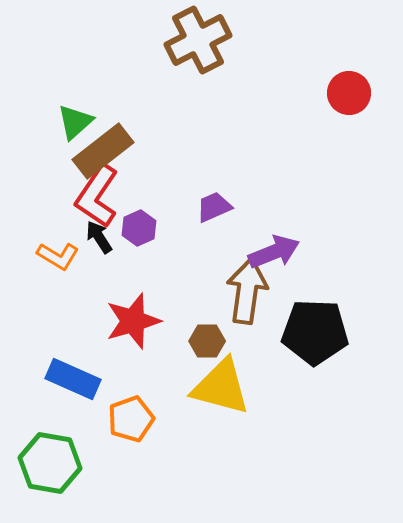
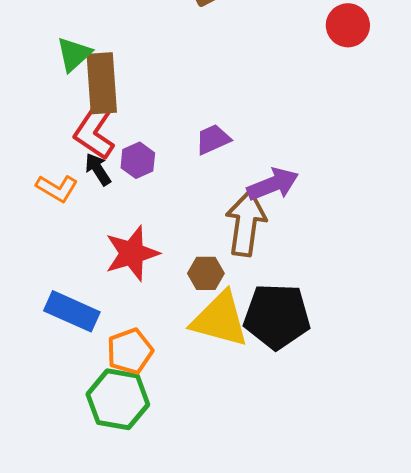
brown rectangle: (103, 151) -> (102, 83), turned -56
black pentagon: (315, 332) -> (277, 316), moved
green hexagon: (50, 463) -> (118, 399), moved

